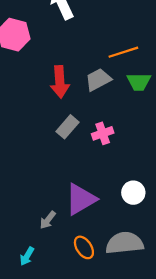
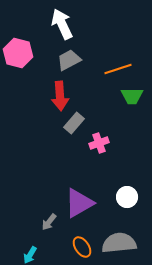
gray trapezoid: (98, 80) -> (69, 60), moved
gray rectangle: (67, 127) -> (74, 123), moved

